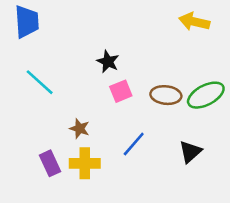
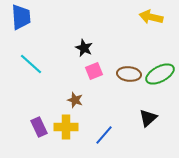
brown star: (80, 129) -> (75, 100), moved
blue line: (134, 144) -> (104, 135), moved

